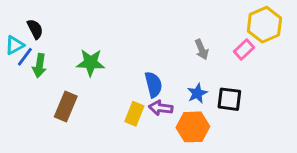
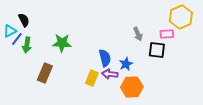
pink rectangle: (244, 49) -> (167, 34), turned 40
blue star: (197, 93) -> (126, 64), moved
black square: (229, 99) -> (157, 50), moved

